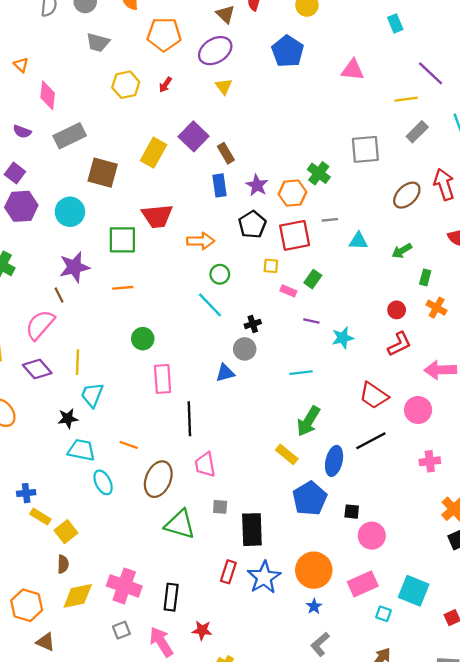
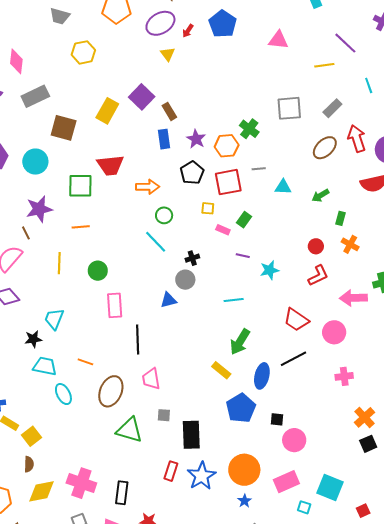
red arrow: (165, 85) -> (188, 31), moved
gray rectangle: (417, 132) -> (332, 108), moved
yellow line: (78, 362) -> (59, 263), moved

